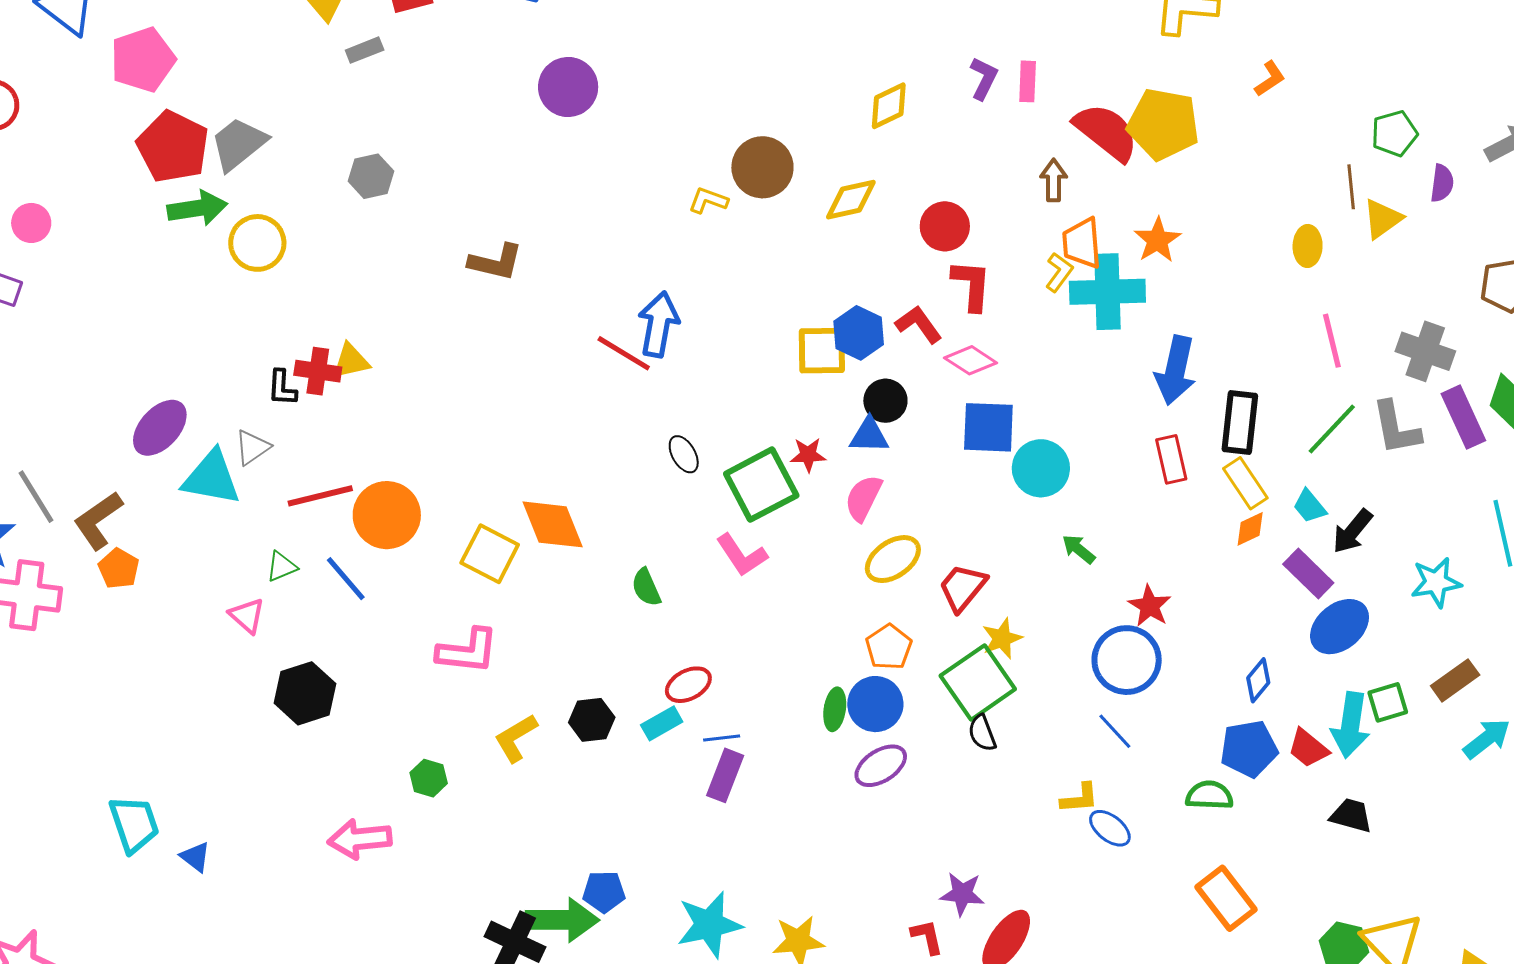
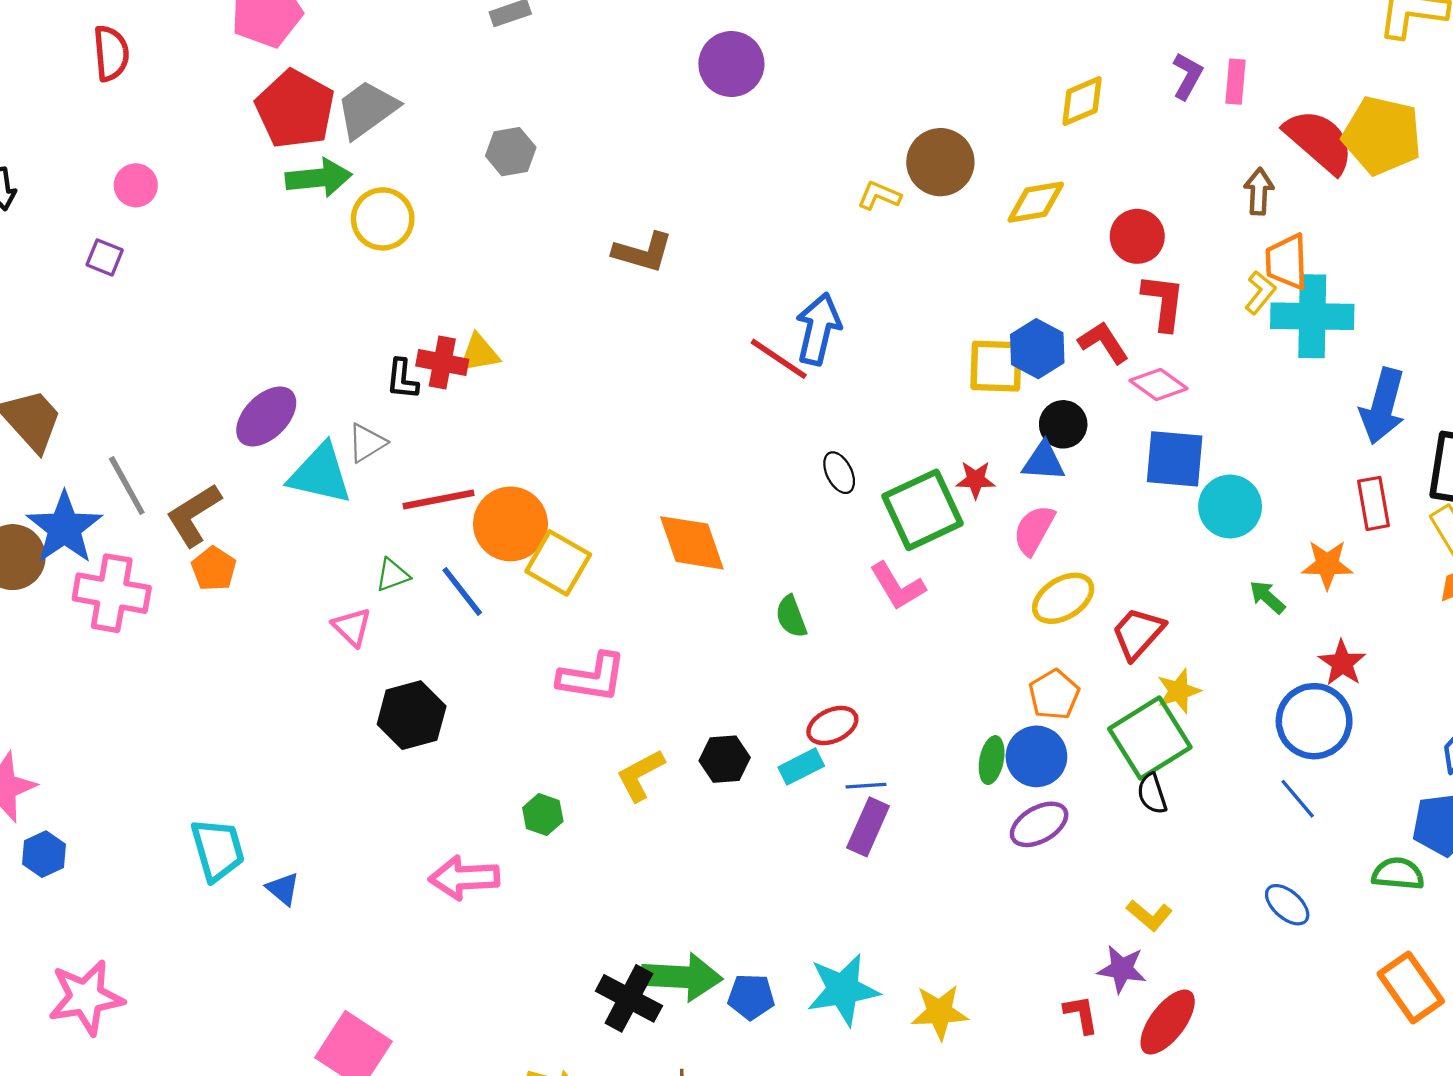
orange star: (1157, 240) -> (1327, 565), moved, turned 30
yellow square: (490, 554) -> (558, 563), moved
yellow L-shape: (1080, 798) -> (1149, 915), moved, turned 42
blue pentagon: (604, 892) -> (751, 997), moved

